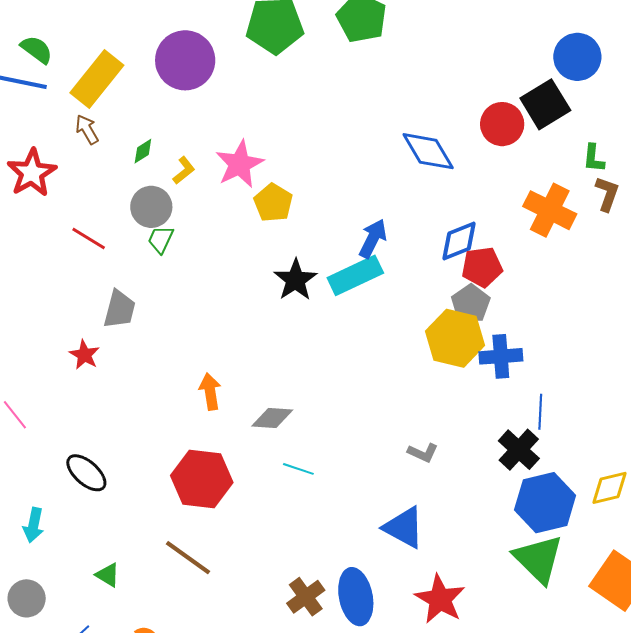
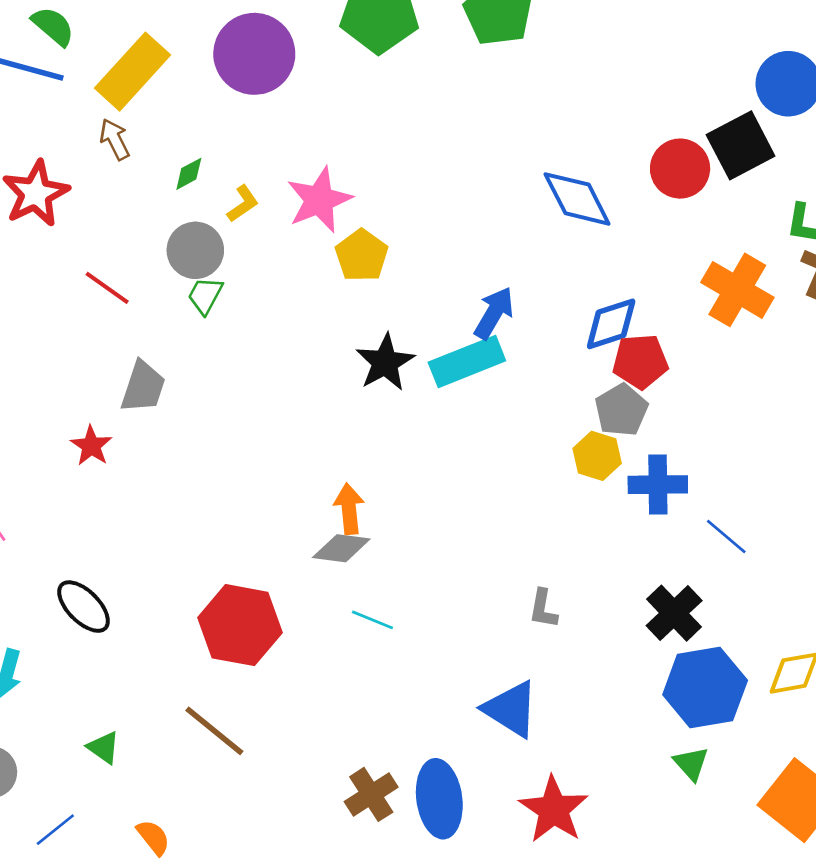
yellow hexagon: (455, 338) -> (597, 456), size x0.6
orange arrow: (210, 392) -> (349, 509), moved
blue line: (540, 412) -> (726, 537), moved, turned -56
gray L-shape: (423, 453) -> (543, 609), turned 72
green triangle: (538, 559) -> (691, 764), size x0.5

